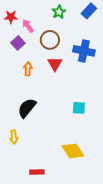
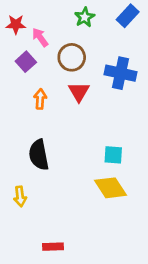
black semicircle: (27, 108) -> (39, 155), turned -50
yellow diamond: (73, 151) -> (110, 188), moved

